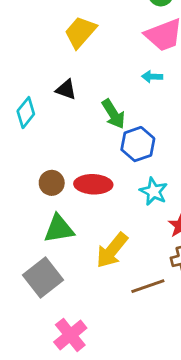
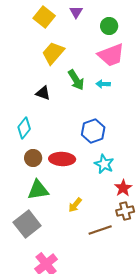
cyan diamond: (26, 113) -> (24, 128), moved
green arrow: (113, 114) -> (76, 80), moved
yellow arrow: (112, 250) -> (75, 205), size x0.6

